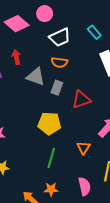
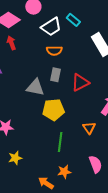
cyan rectangle: (94, 32) -> (73, 20), moved
red arrow: (16, 57) -> (11, 43), moved
gray triangle: (36, 77) -> (35, 87), moved

